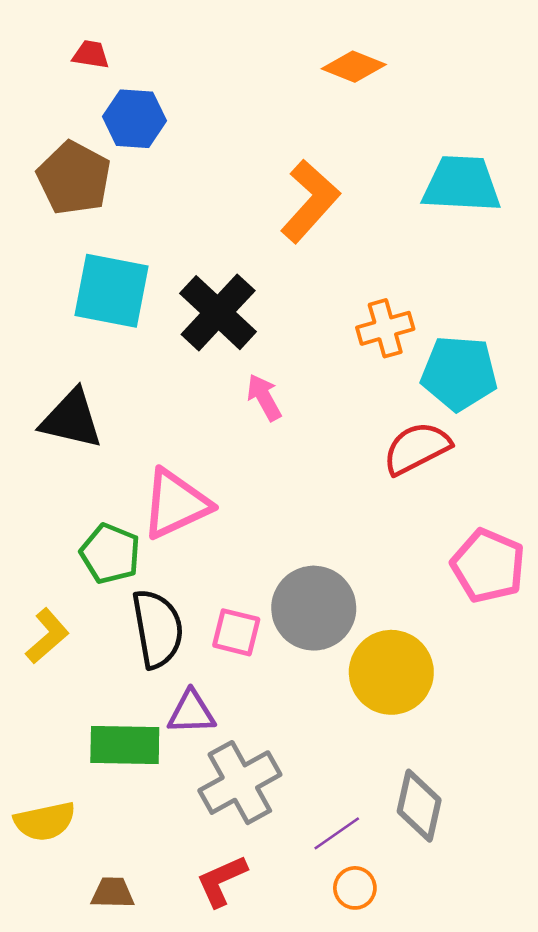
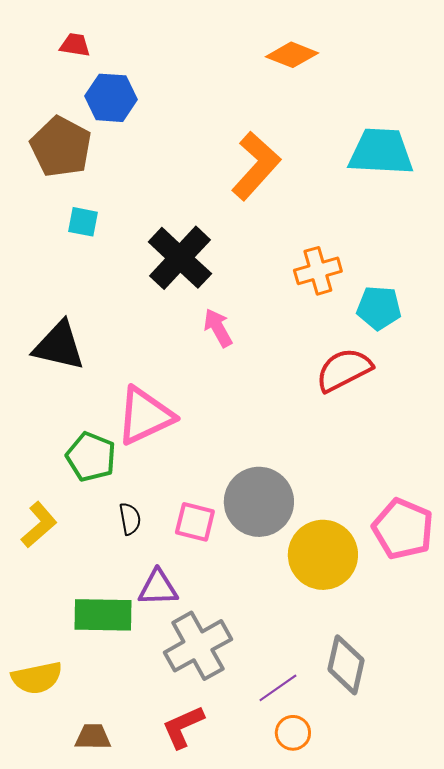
cyan square: (111, 291) -> (83, 222), moved, size x0.5
cyan pentagon: (459, 373) -> (379, 308), size x0.7
pink pentagon: (488, 566) -> (403, 529), moved
black semicircle: (157, 629) -> (130, 519), size x0.5

